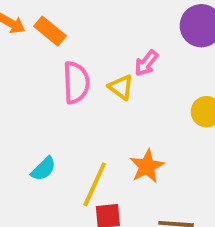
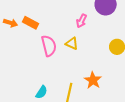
pink arrow: (146, 63) -> (81, 21), moved

